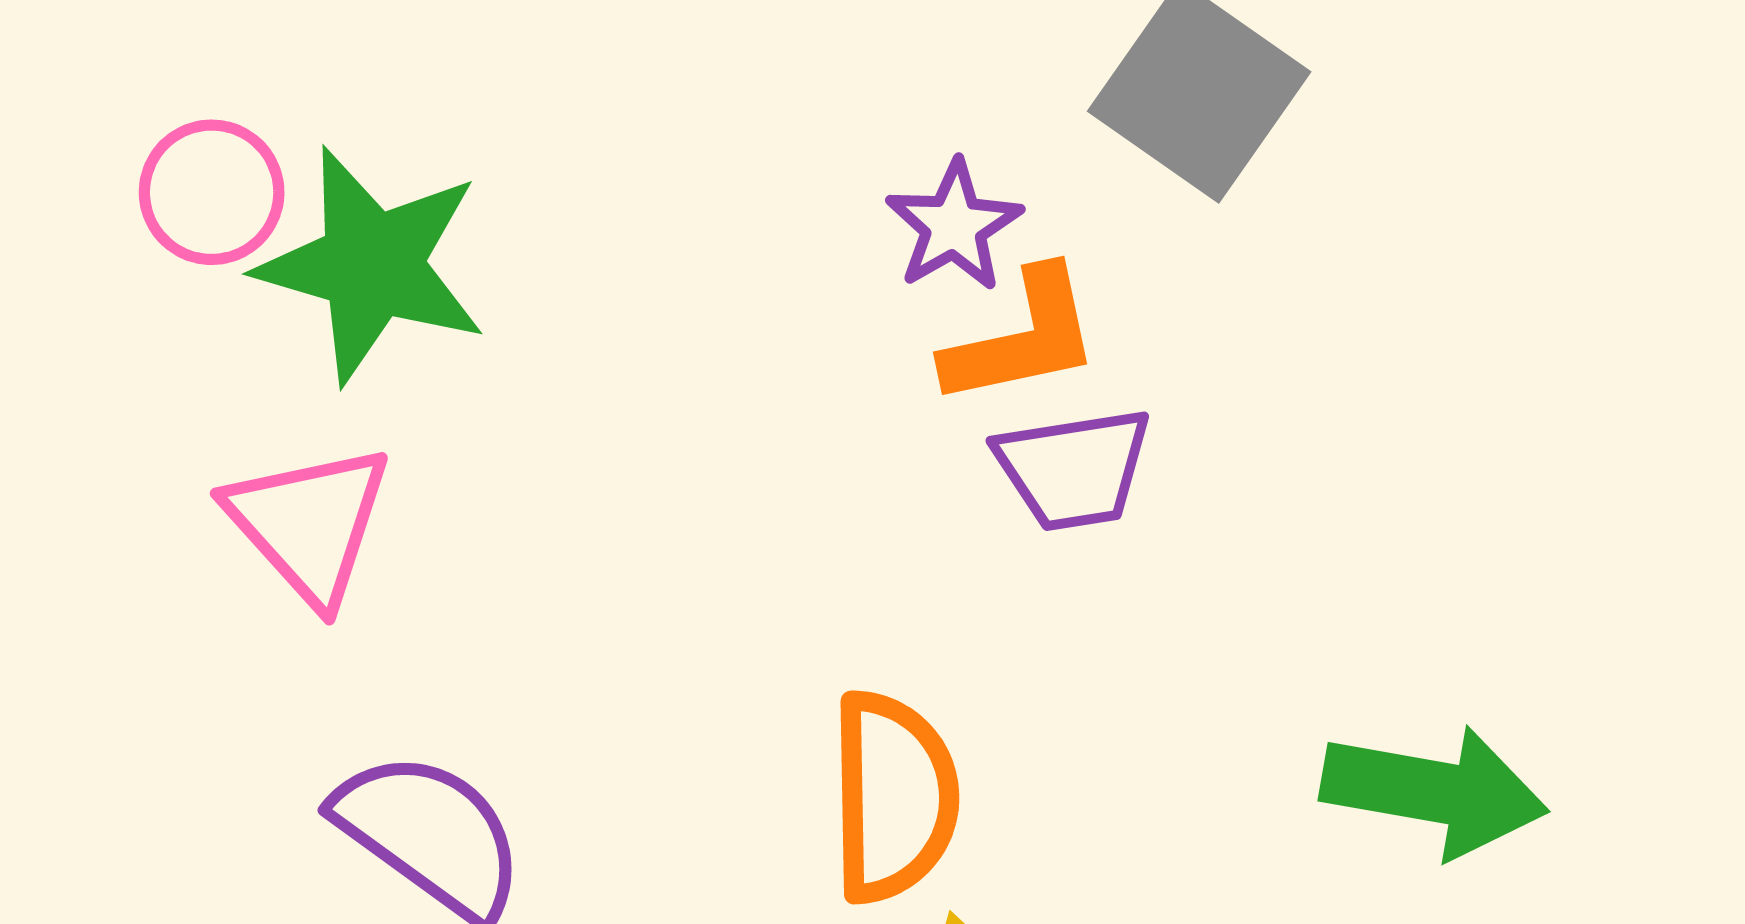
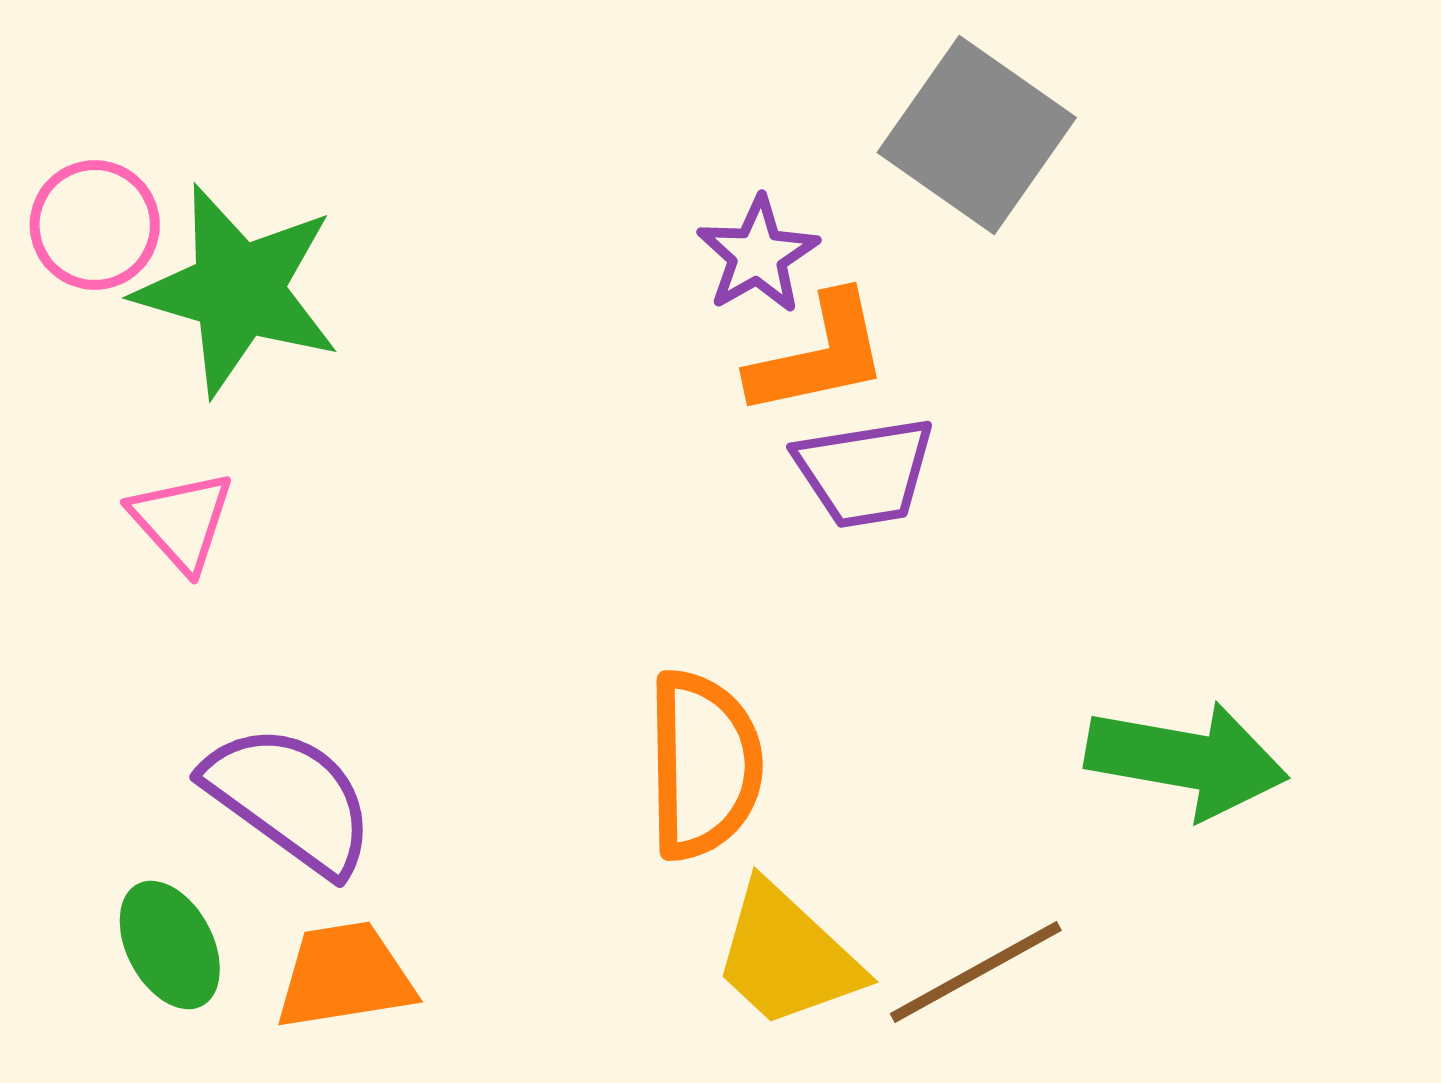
pink triangle: (309, 524) -> (182, 521), size x0.7

